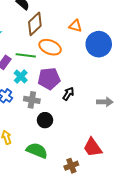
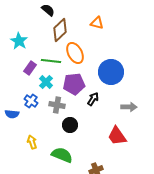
orange triangle: (75, 26) -> (97, 23), moved
blue circle: (99, 44) -> (111, 72), moved
orange ellipse: (50, 47) -> (75, 53), turned 40
red trapezoid: (93, 147) -> (117, 136), moved

